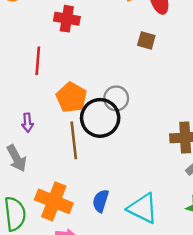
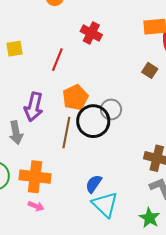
purple arrow: (28, 123) -> (34, 107), size x1.8
orange cross: (54, 201) -> (35, 177), turned -32
blue semicircle: (101, 201) -> (94, 184), moved

